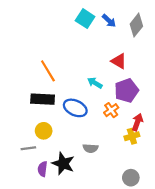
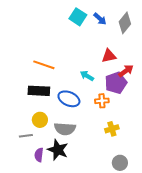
red triangle: (119, 61) -> (109, 56), turned -42
orange line: (48, 71) -> (44, 65), turned -40
orange cross: (111, 110) -> (102, 101), turned 32
red arrow: (137, 122) -> (126, 71), moved, turned 35
yellow cross: (132, 136) -> (112, 129), moved
gray semicircle: (90, 148) -> (65, 129), moved, size x1.5

